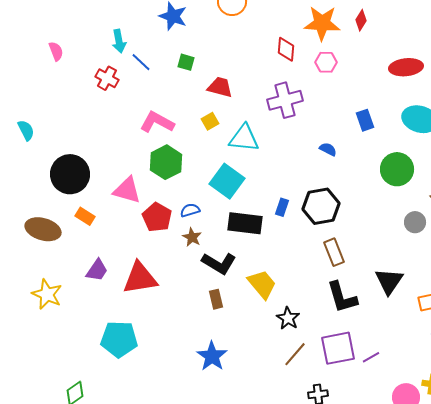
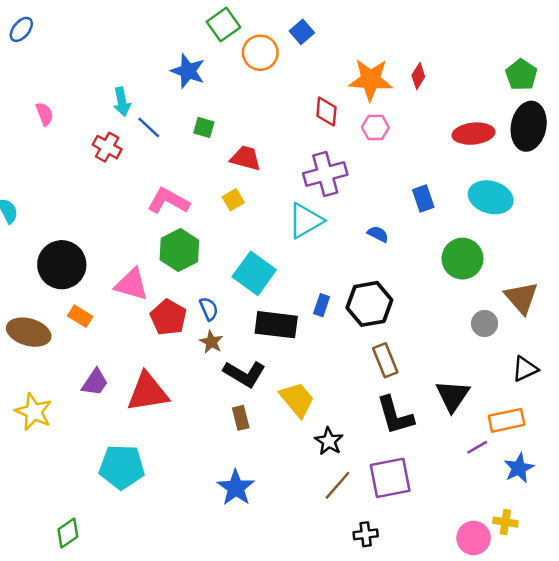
cyan triangle: (244, 138) -> (306, 221), moved, turned -36
blue semicircle: (190, 210) -> (209, 309), turned 84
purple line: (371, 357) -> (477, 447), moved

